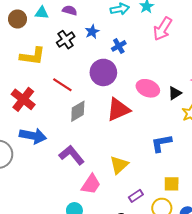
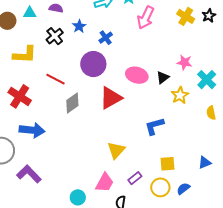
purple L-shape: (72, 155) -> (29, 174), moved
pink trapezoid: (91, 184) -> (105, 183), moved

